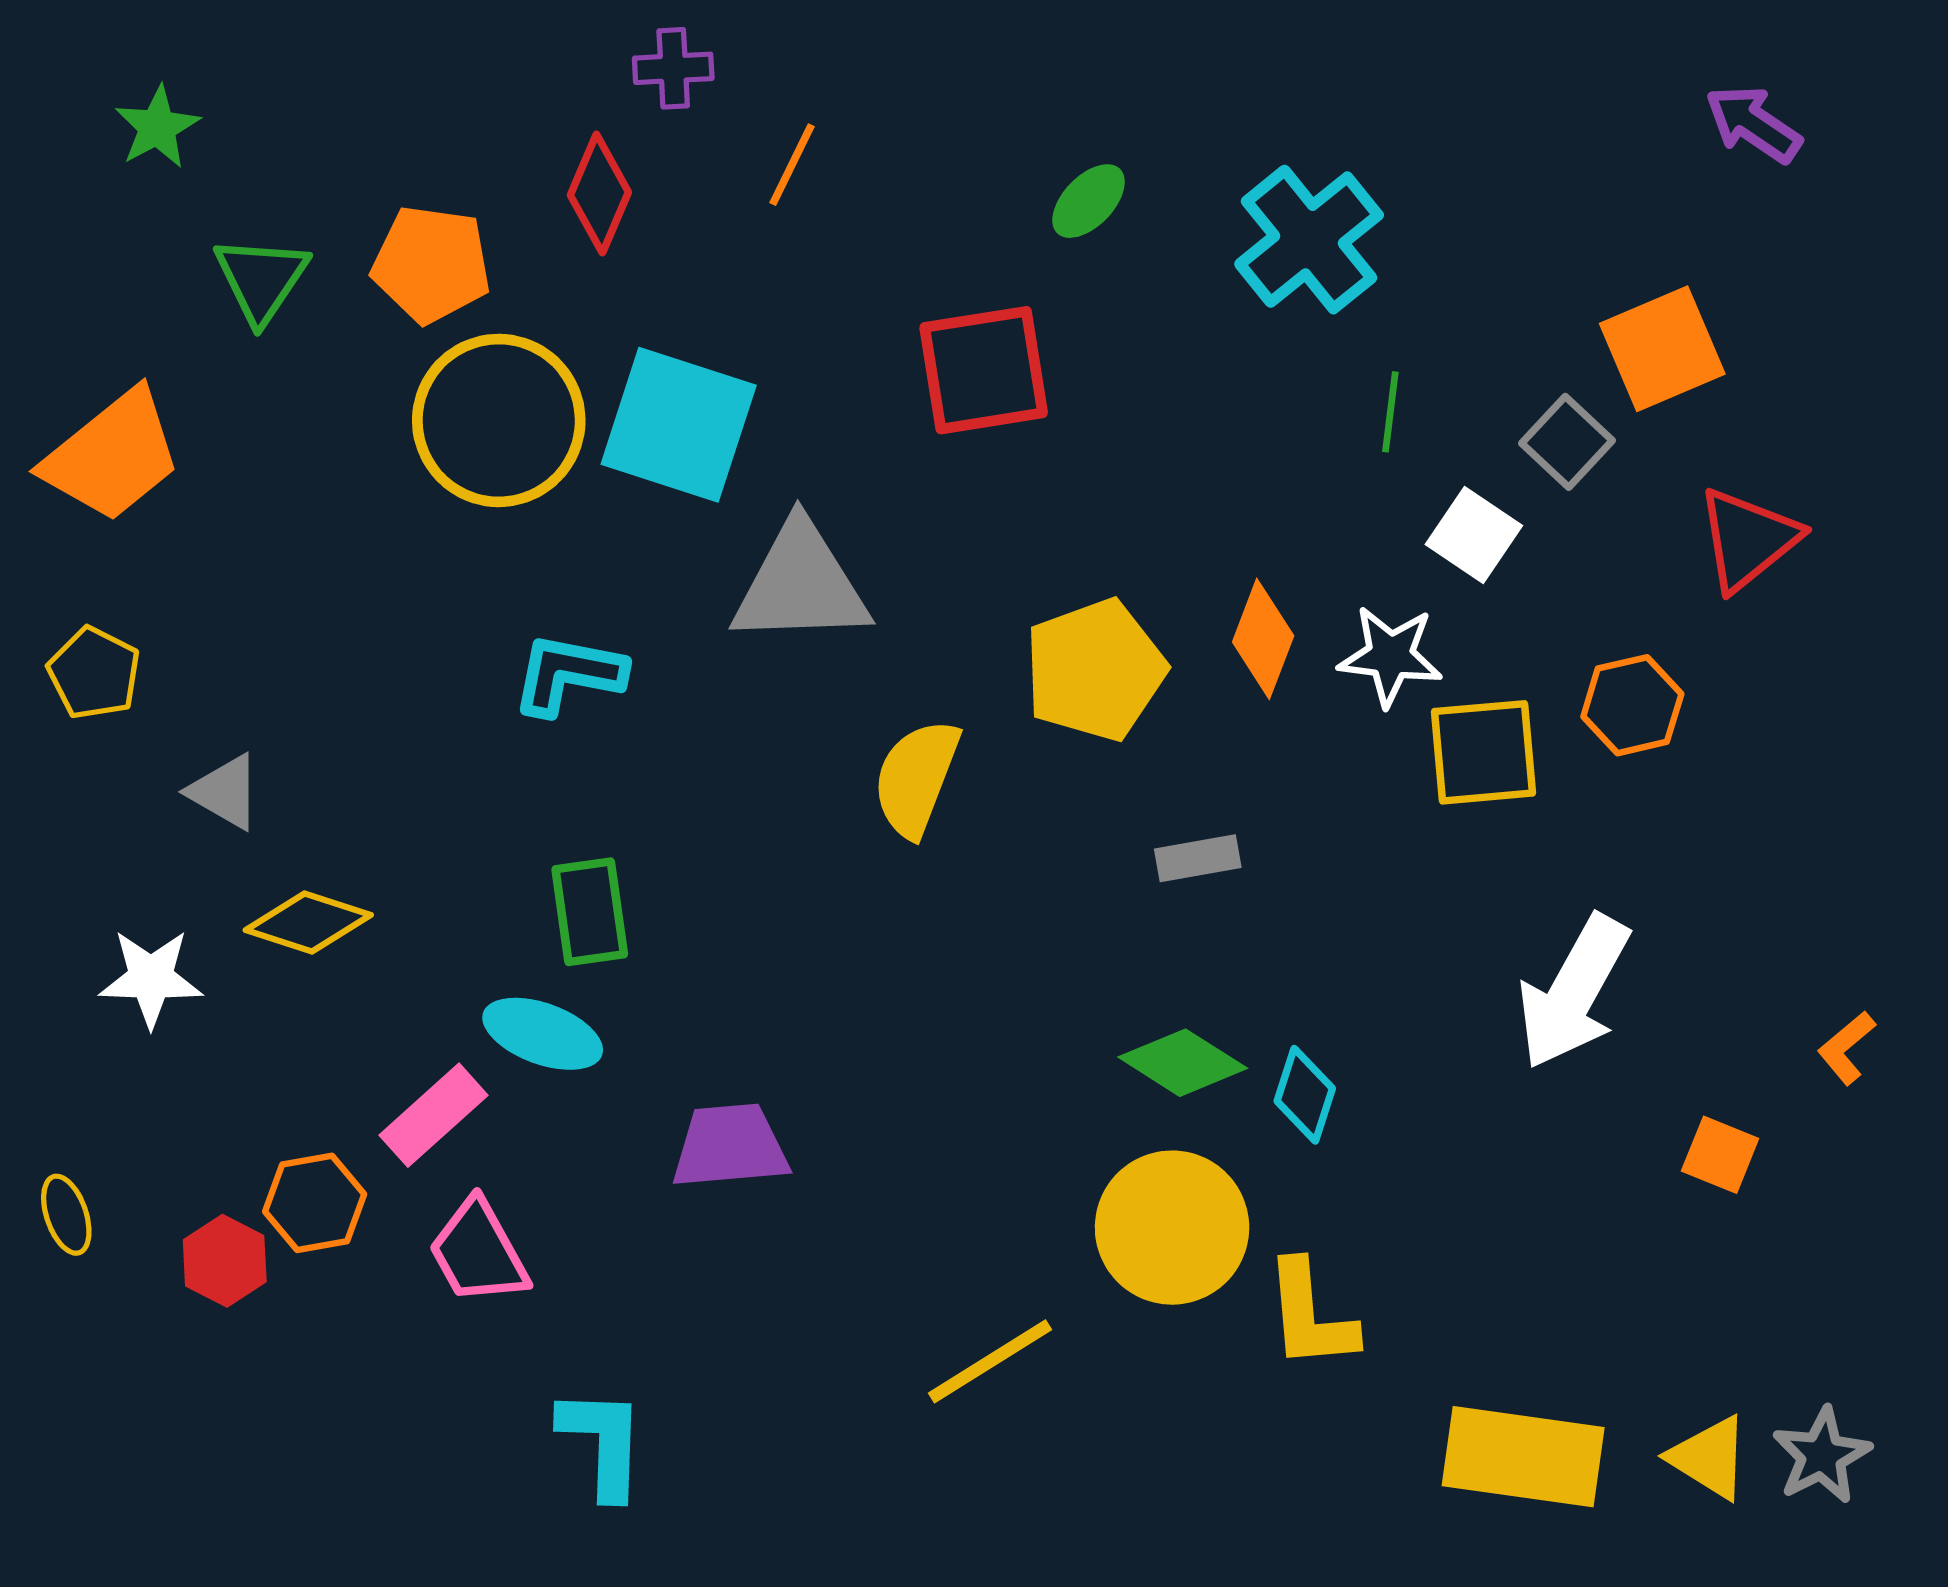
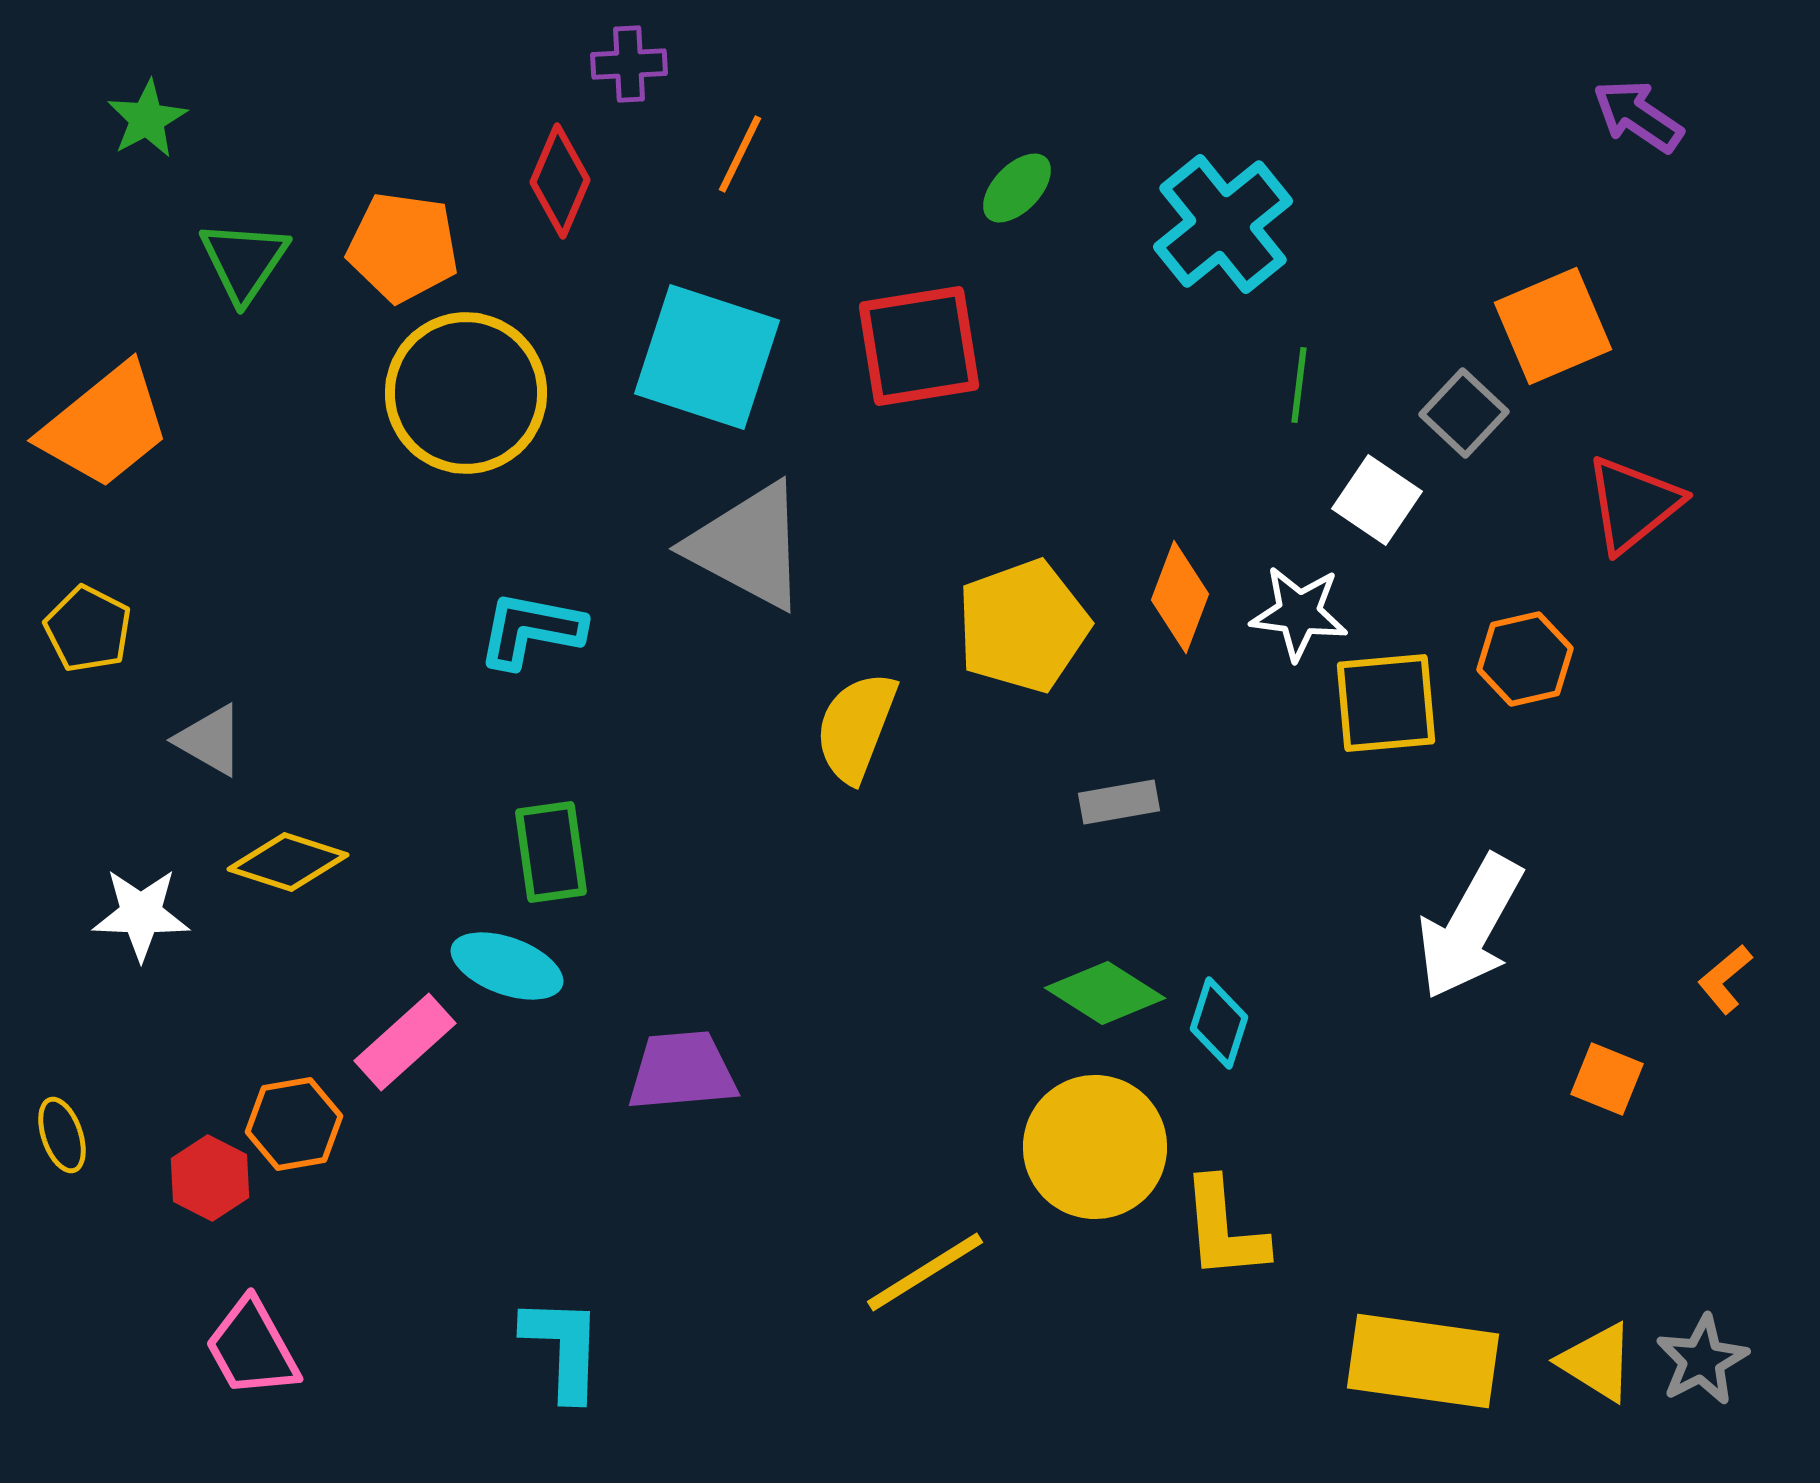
cyan square: (679, 425) -> (707, 357), moved
gray triangle: (801, 584) -> (748, 546), turned 30
pink trapezoid: (478, 1252) -> (252, 1348), moved

